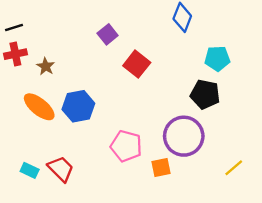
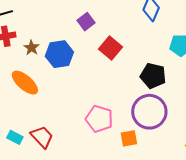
black pentagon: (205, 94) -> (153, 76), moved
blue hexagon: (78, 106) -> (59, 54), moved

